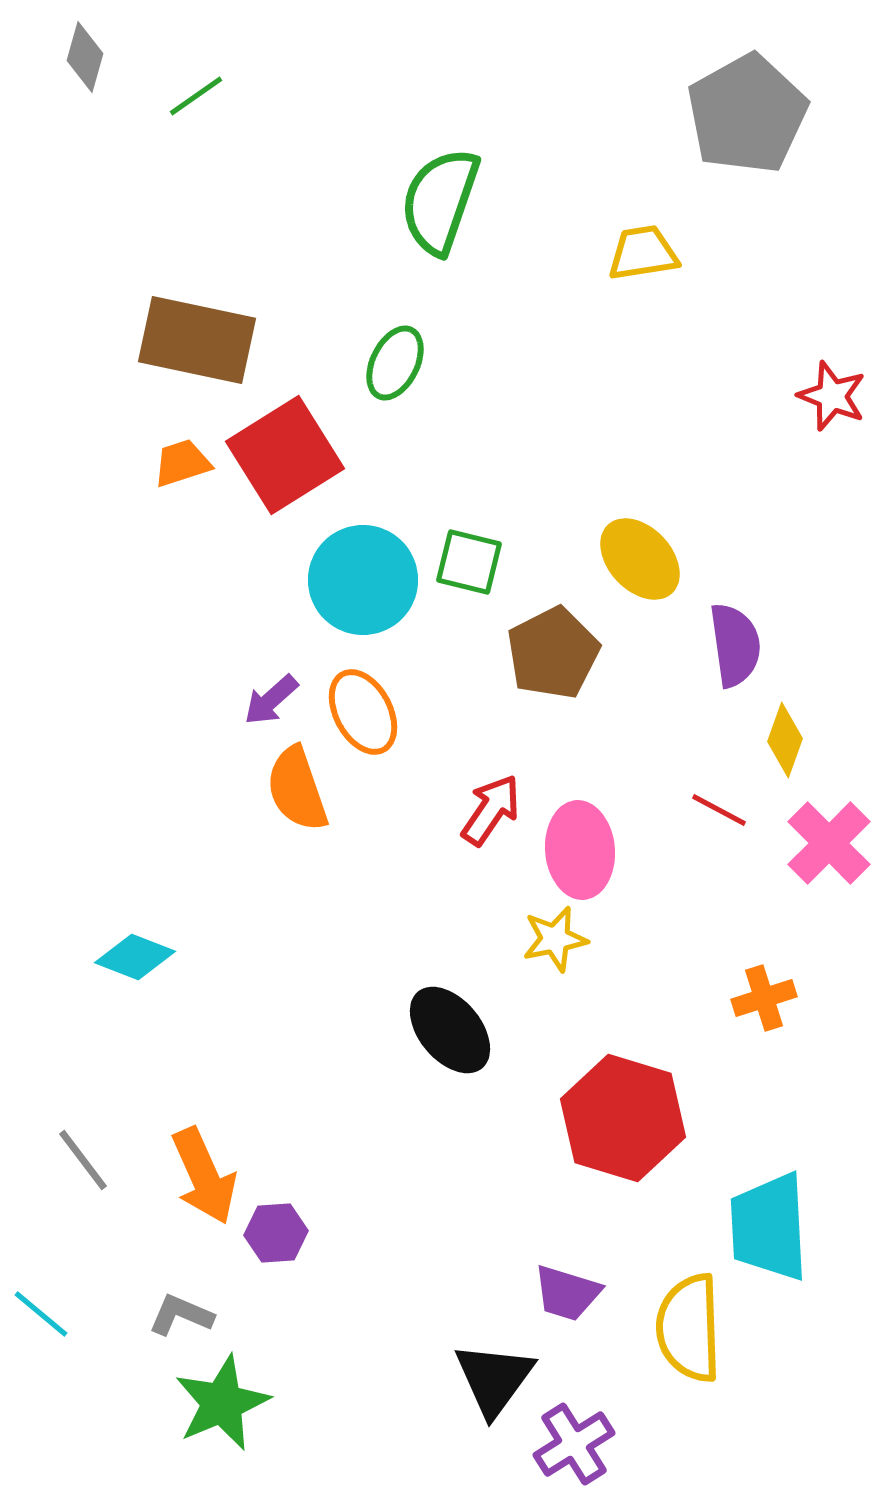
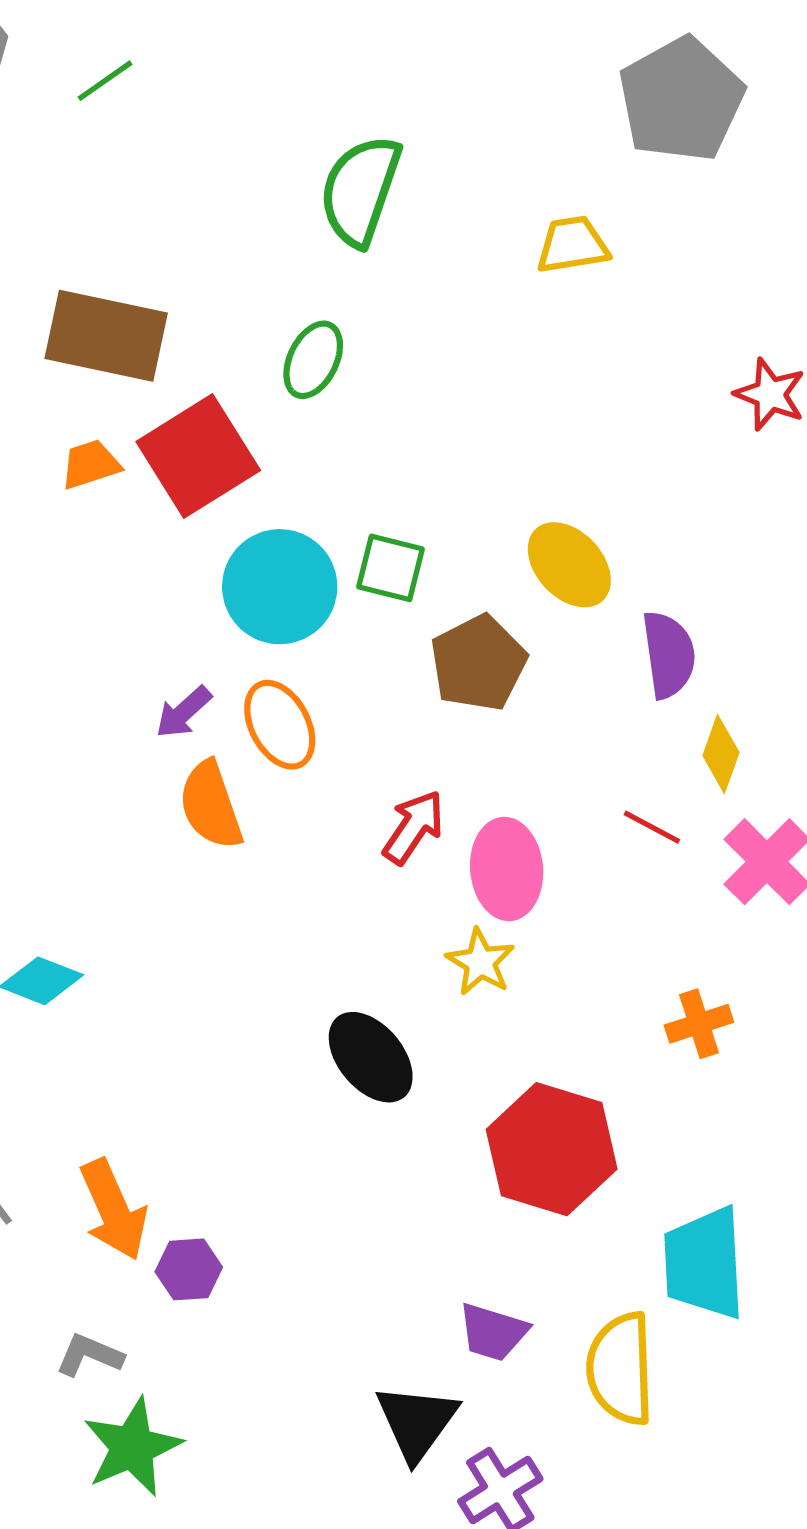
yellow star: (555, 939) -> (480, 962), turned -30

